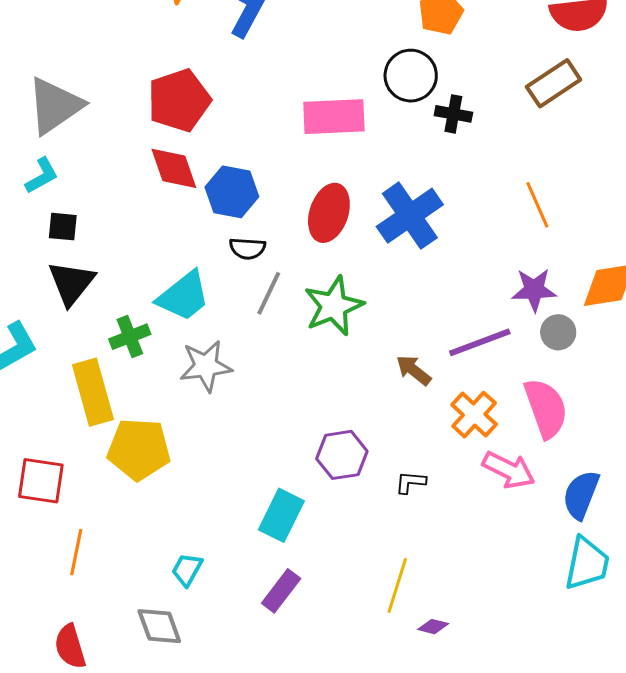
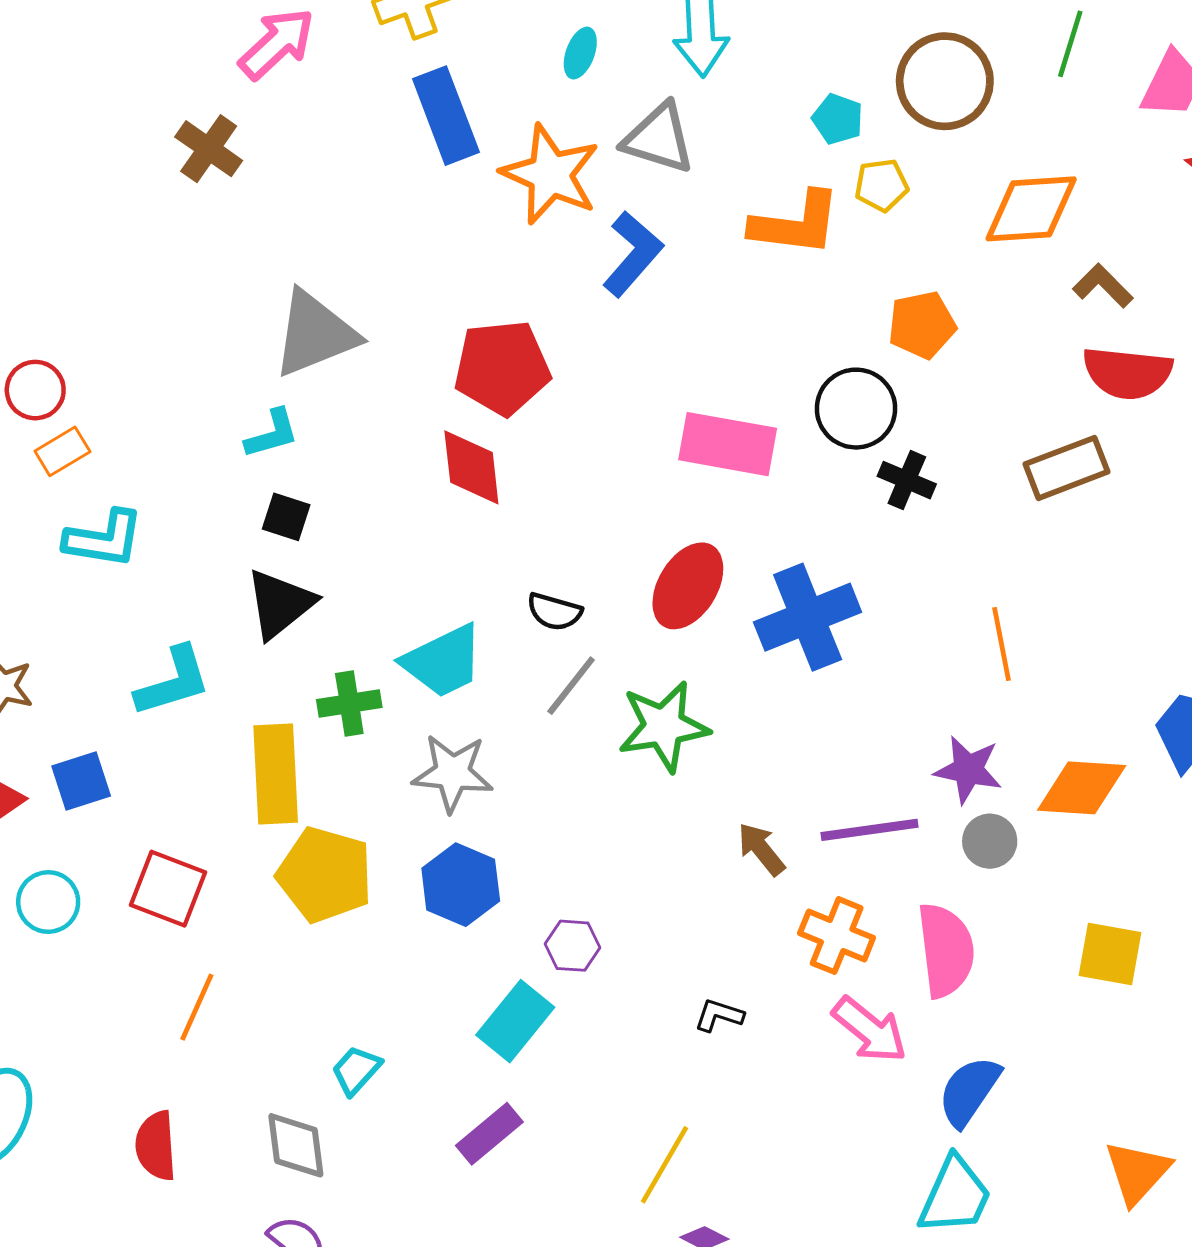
blue hexagon: (232, 192) -> (461, 885), moved
orange cross: (474, 415) -> (837, 936), turned -33
purple hexagon: (342, 455) -> (573, 946), moved, size x0.7

